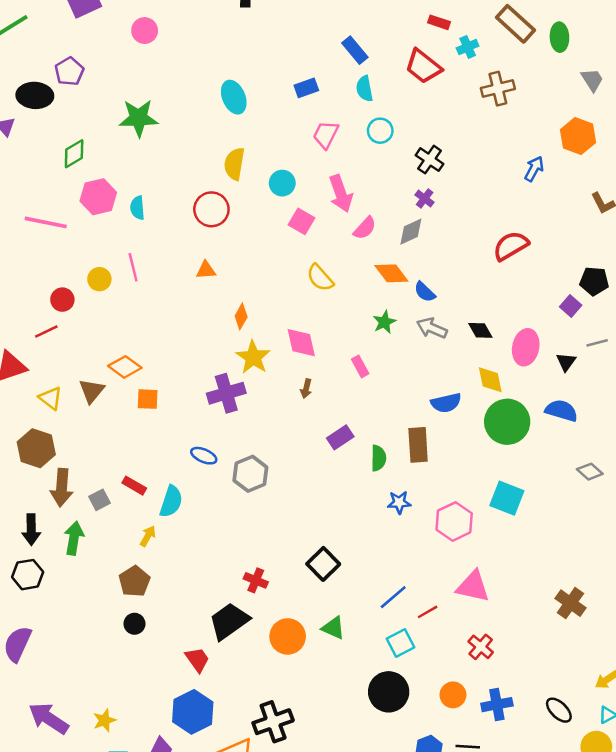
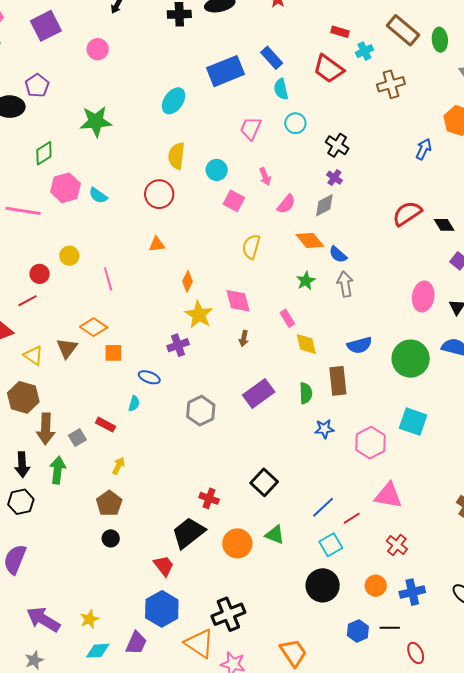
blue rectangle: (306, 88) -> (226, 71), moved, size x1.8
cyan ellipse: (234, 97) -> (174, 101), turned 60
pink arrow: (341, 194) -> (265, 176), size x0.6
cyan semicircle: (137, 208) -> (98, 195), turned -48
pink line: (133, 267) -> (108, 279), moved
yellow semicircle: (320, 278) -> (251, 247), turned 60
gray arrow: (432, 328) -> (345, 284), turned 60
black diamond: (480, 330) -> (444, 225), moved
yellow diamond: (490, 380) -> (306, 344), moved
purple cross: (226, 393) -> (178, 345), size x0.7
purple rectangle: (340, 437) -> (259, 394), moved, size x1.4
blue ellipse: (204, 456) -> (149, 377), moved
cyan semicircle: (171, 501) -> (134, 403), moved, size x0.6

